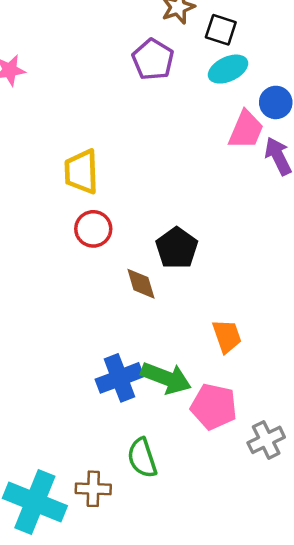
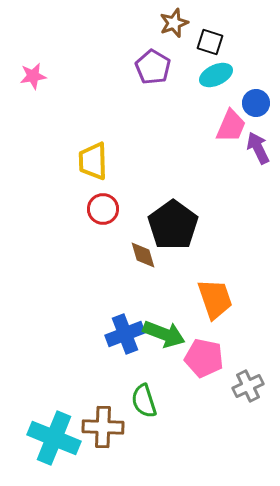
black pentagon: (177, 248) -> (173, 225), size x1.4
orange trapezoid: (227, 336) -> (215, 299), size x1.4
brown cross: (93, 489) -> (103, 427), size x1.4

